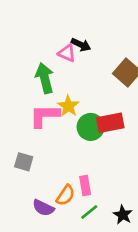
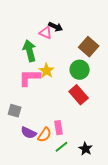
red rectangle: (110, 123) -> (79, 95), moved, turned 60
green circle: (91, 127) -> (80, 70), moved
purple semicircle: (43, 208) -> (29, 133), moved

